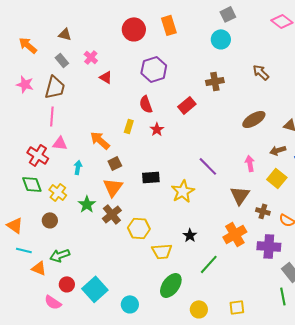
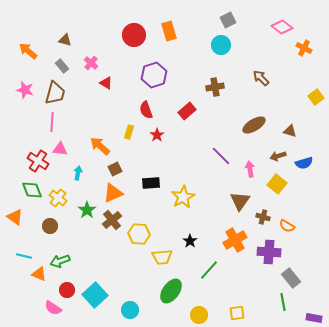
purple line: (208, 166) -> (221, 156), moved
orange triangle: (113, 187) -> (113, 193), turned 30
orange triangle: (15, 225) -> (15, 217), moved

